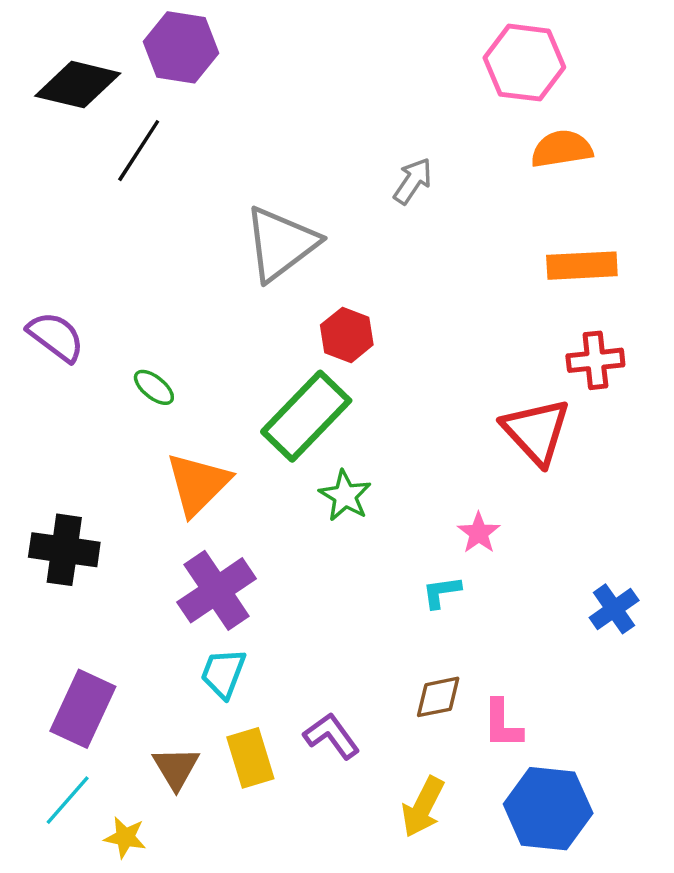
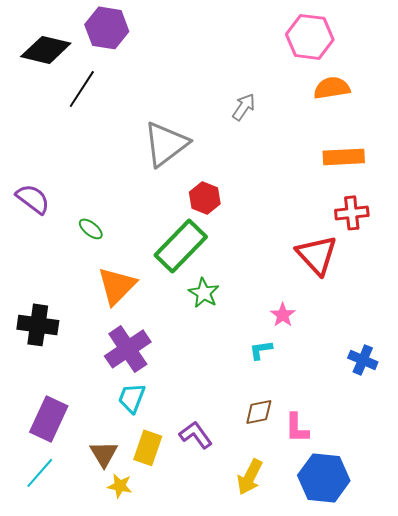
blue cross: (614, 609) -> (363, 360), turned -32
yellow rectangle: (250, 758) -> (148, 448), turned 36
yellow star: (125, 837) -> (120, 486), moved

